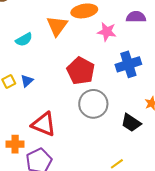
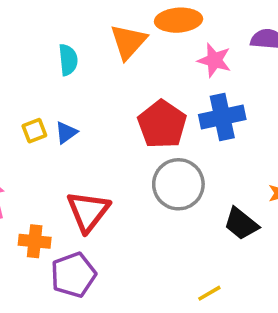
cyan semicircle: (24, 39) -> (68, 60), turned -72
blue cross: (128, 64) -> (222, 117), moved
red triangle: (44, 124) -> (88, 211), turned 40

